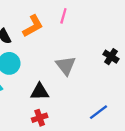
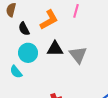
black triangle: (40, 92) -> (55, 49), moved

